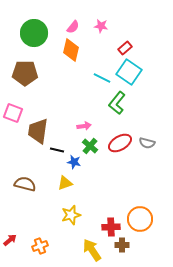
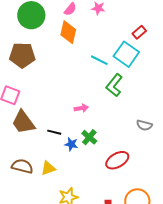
red rectangle: (125, 48) -> (139, 32), moved
brown trapezoid: (38, 131) -> (23, 122), moved, turned -44
red ellipse: (120, 143) -> (117, 160), moved
green cross: (90, 146) -> (89, 137), moved
yellow triangle: (65, 183) -> (48, 168), moved

